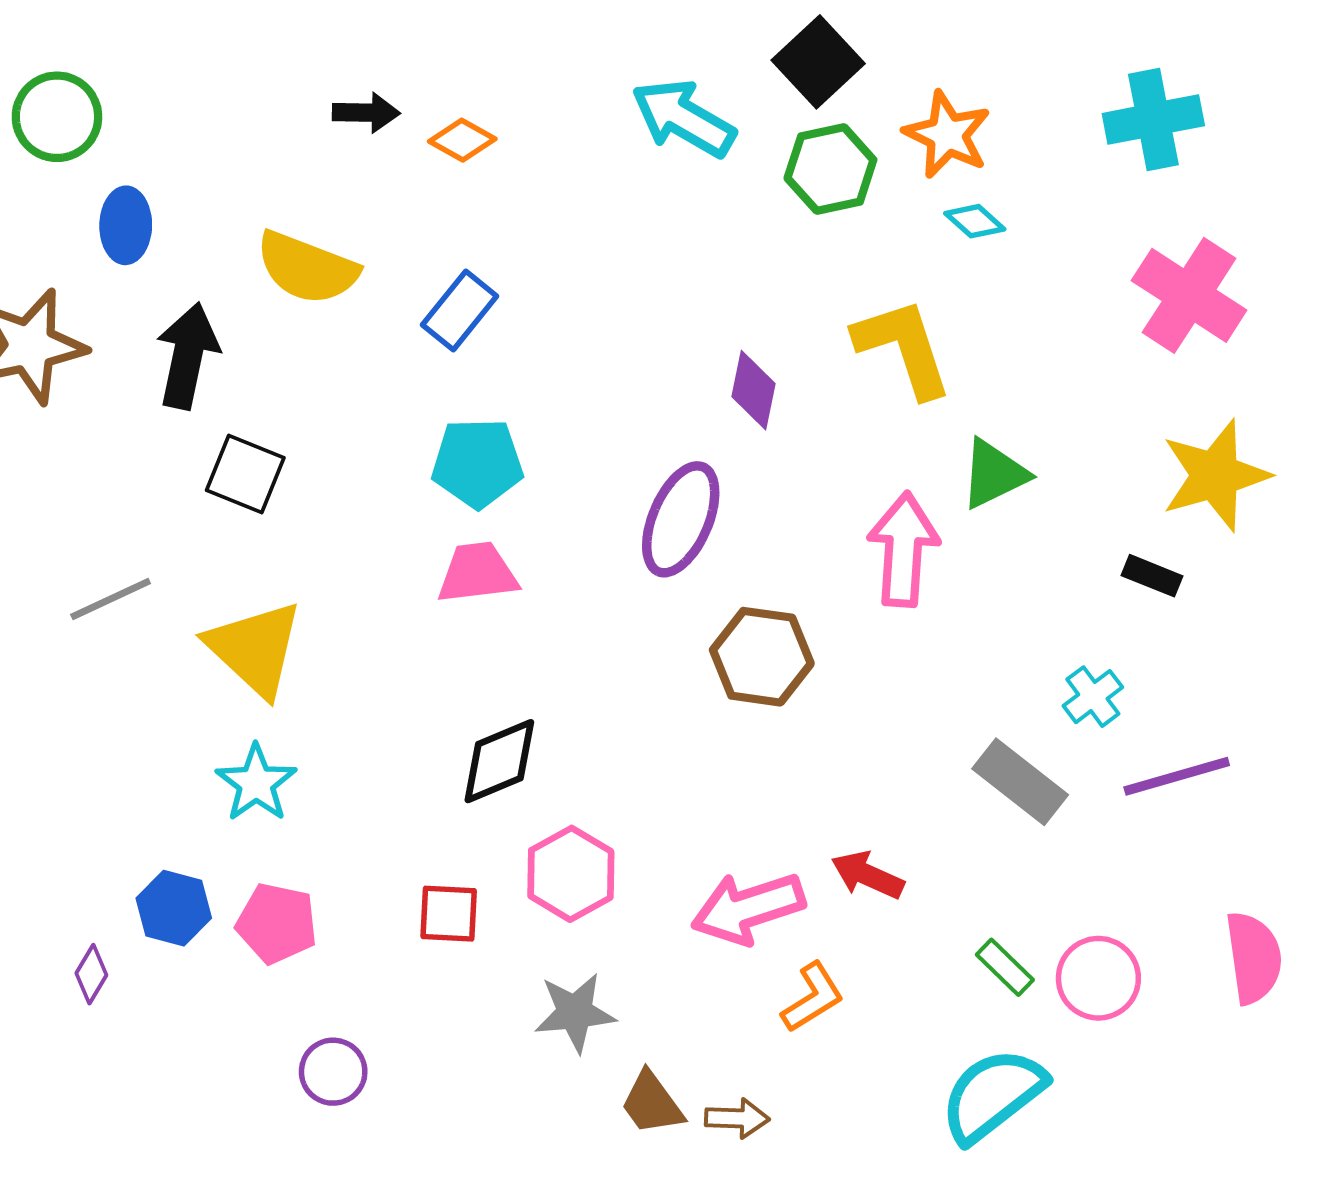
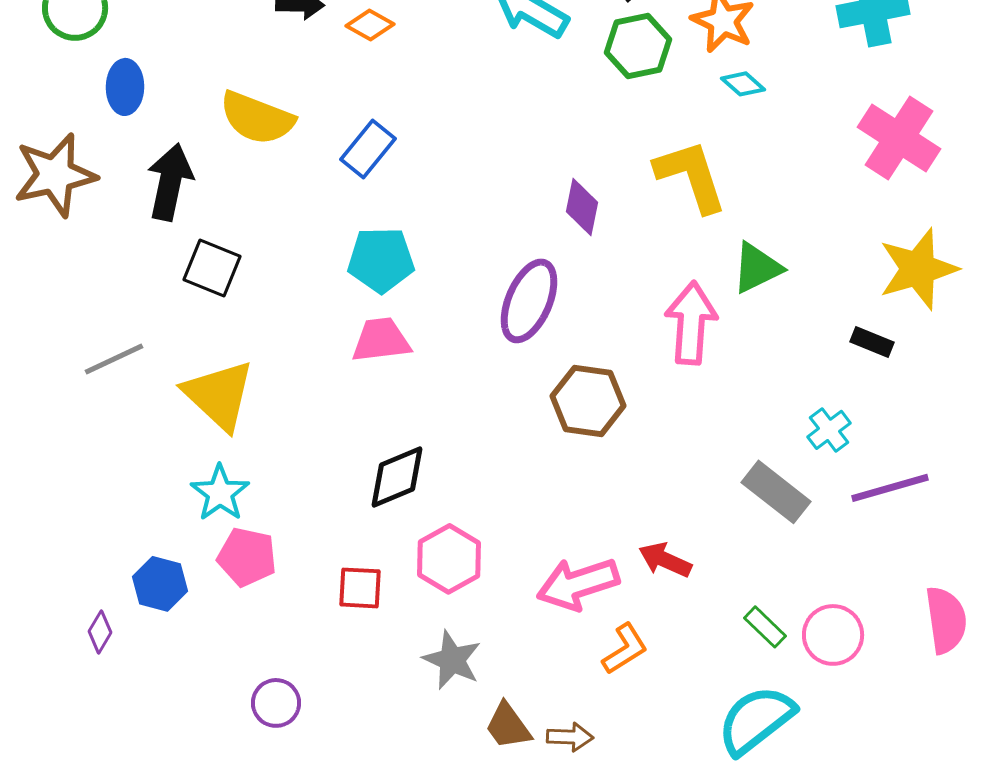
pink pentagon: (277, 923) -> (247, 557), moved
gray star: (575, 1013) -> (452, 660), turned 30

